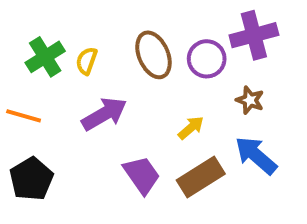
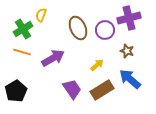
yellow semicircle: (87, 61) -> (41, 15), moved
orange line: (24, 116) -> (22, 52), moved

